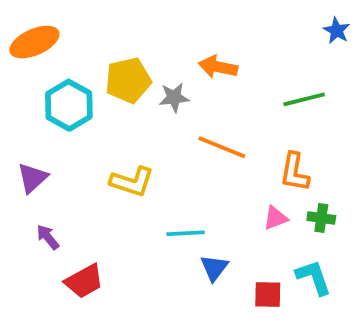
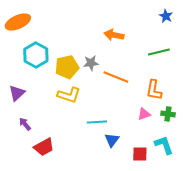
blue star: (337, 31) -> (166, 16), moved
yellow pentagon: (128, 80) -> (67, 67), moved
gray star: (174, 98) -> (91, 63), moved

